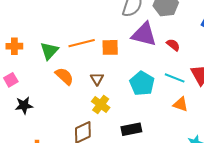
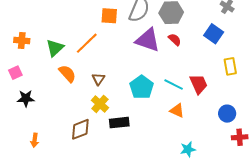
orange line: (82, 43) -> (87, 43), turned -35
red semicircle: (173, 45) -> (175, 40), moved
orange square: (110, 47) -> (109, 16), moved
black rectangle: (131, 129) -> (119, 123), moved

